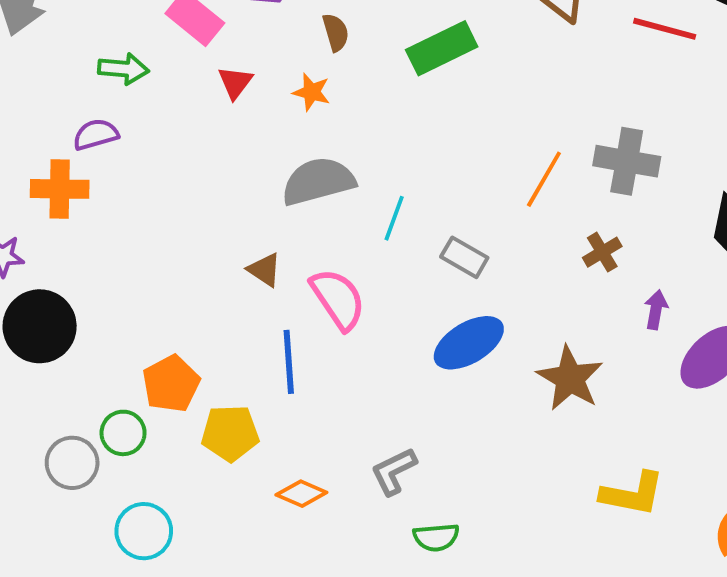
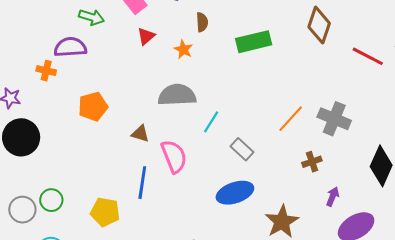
purple semicircle: (96, 135) -> (70, 47), size x1.4
orange cross: (60, 189) -> (46, 71), size x0.7
brown triangle: (264, 270) -> (140, 134), turned -30
orange pentagon: (171, 384) -> (93, 107), moved

